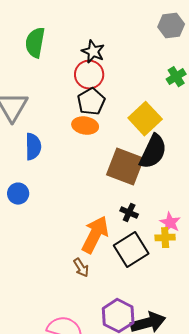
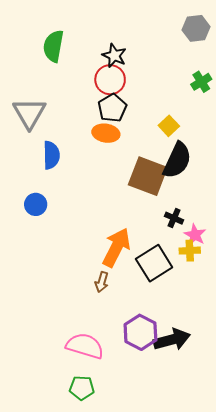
yellow square: (145, 119) -> (169, 126), size x0.6
black cross: (129, 213) -> (174, 218), moved
brown arrow: (81, 268) -> (102, 282), turned 48

